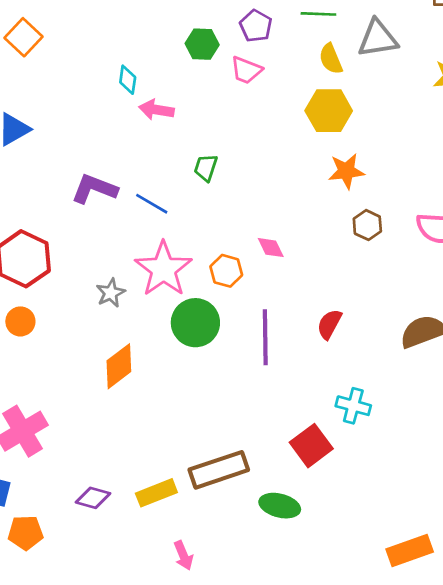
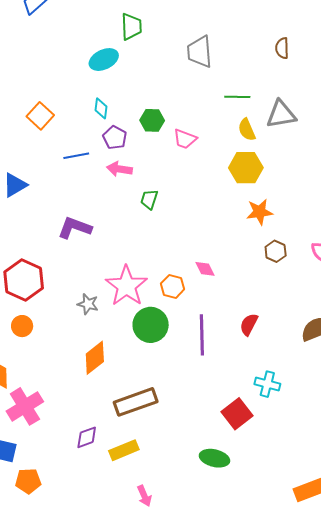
purple pentagon: (256, 26) -> (115, 138), moved
orange square: (24, 37) -> (40, 116), moved
cyan diamond: (128, 80) -> (101, 108), moved
green trapezoid: (206, 168) -> (149, 199), moved
blue line: (152, 204) -> (76, 156), moved, turned -40
gray star: (111, 293) -> (88, 304), turned -30
brown rectangle: (219, 470) -> (136, 402), moved
purple diamond: (93, 498) -> (87, 437), moved, turned -35

